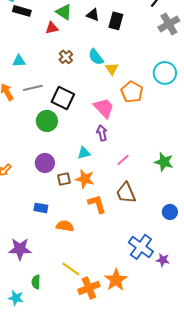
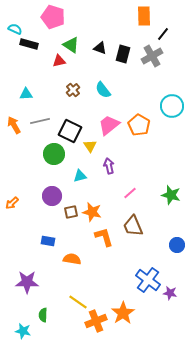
gray cross: (169, 24) -> (152, 56), moved
yellow triangle: (112, 69) -> (90, 146), moved
pink trapezoid: (104, 108) -> (109, 125), moved, turned -85
cyan triangle: (84, 153) -> (80, 176), moved

